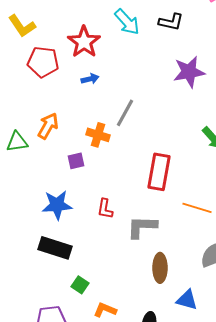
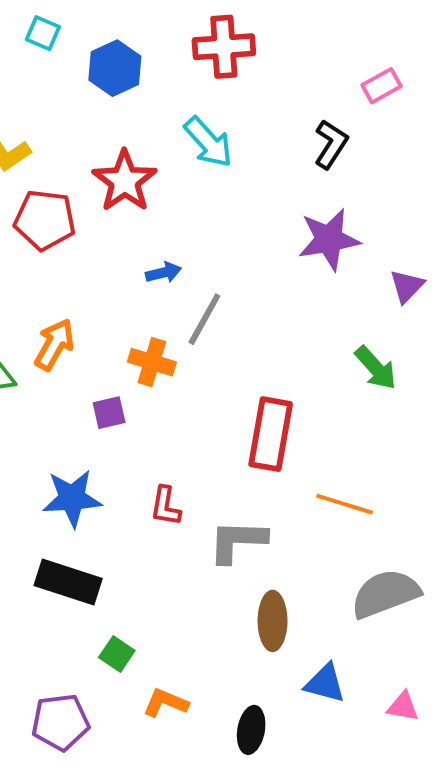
black L-shape: (171, 22) -> (331, 144), moved, turned -70
blue arrow: (90, 79) -> (164, 273), moved

